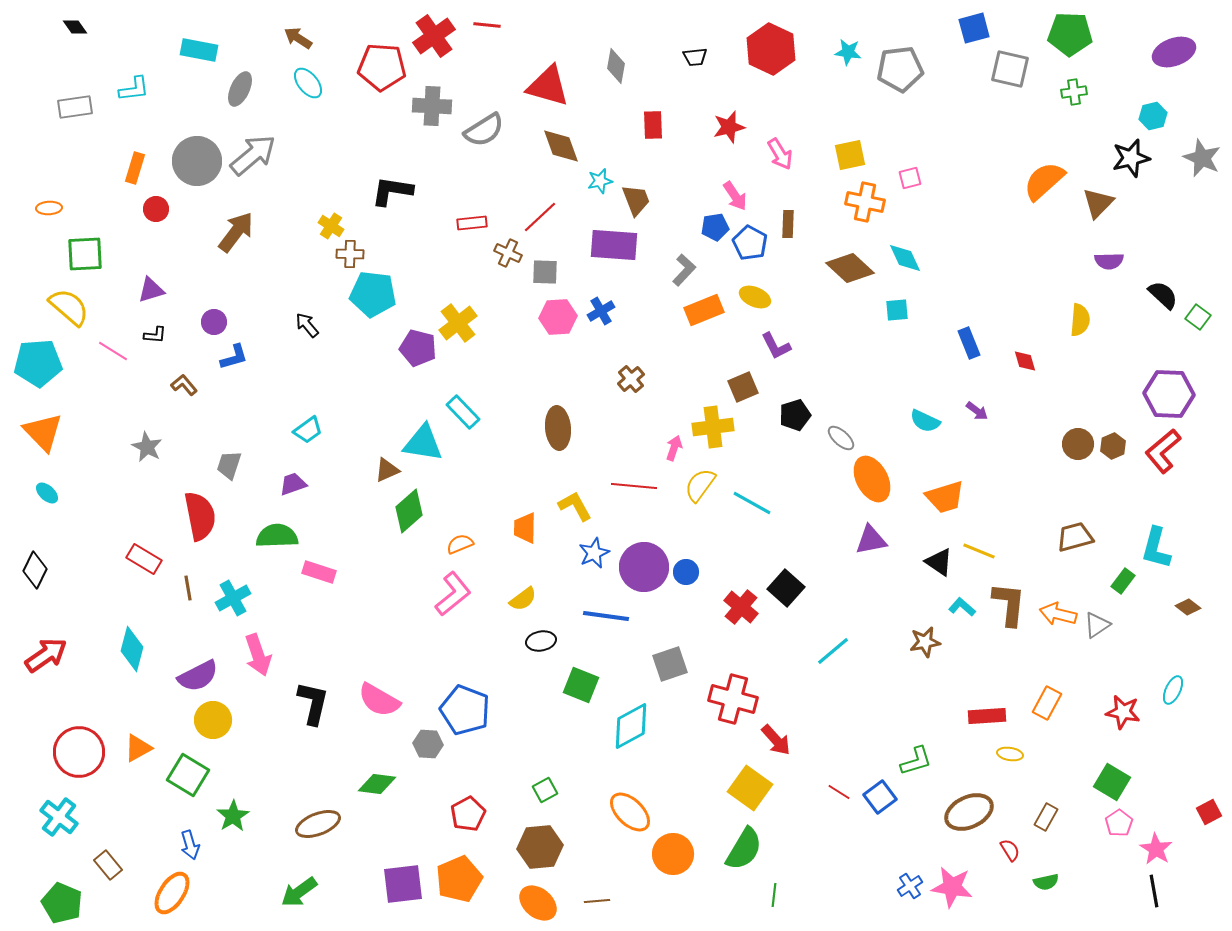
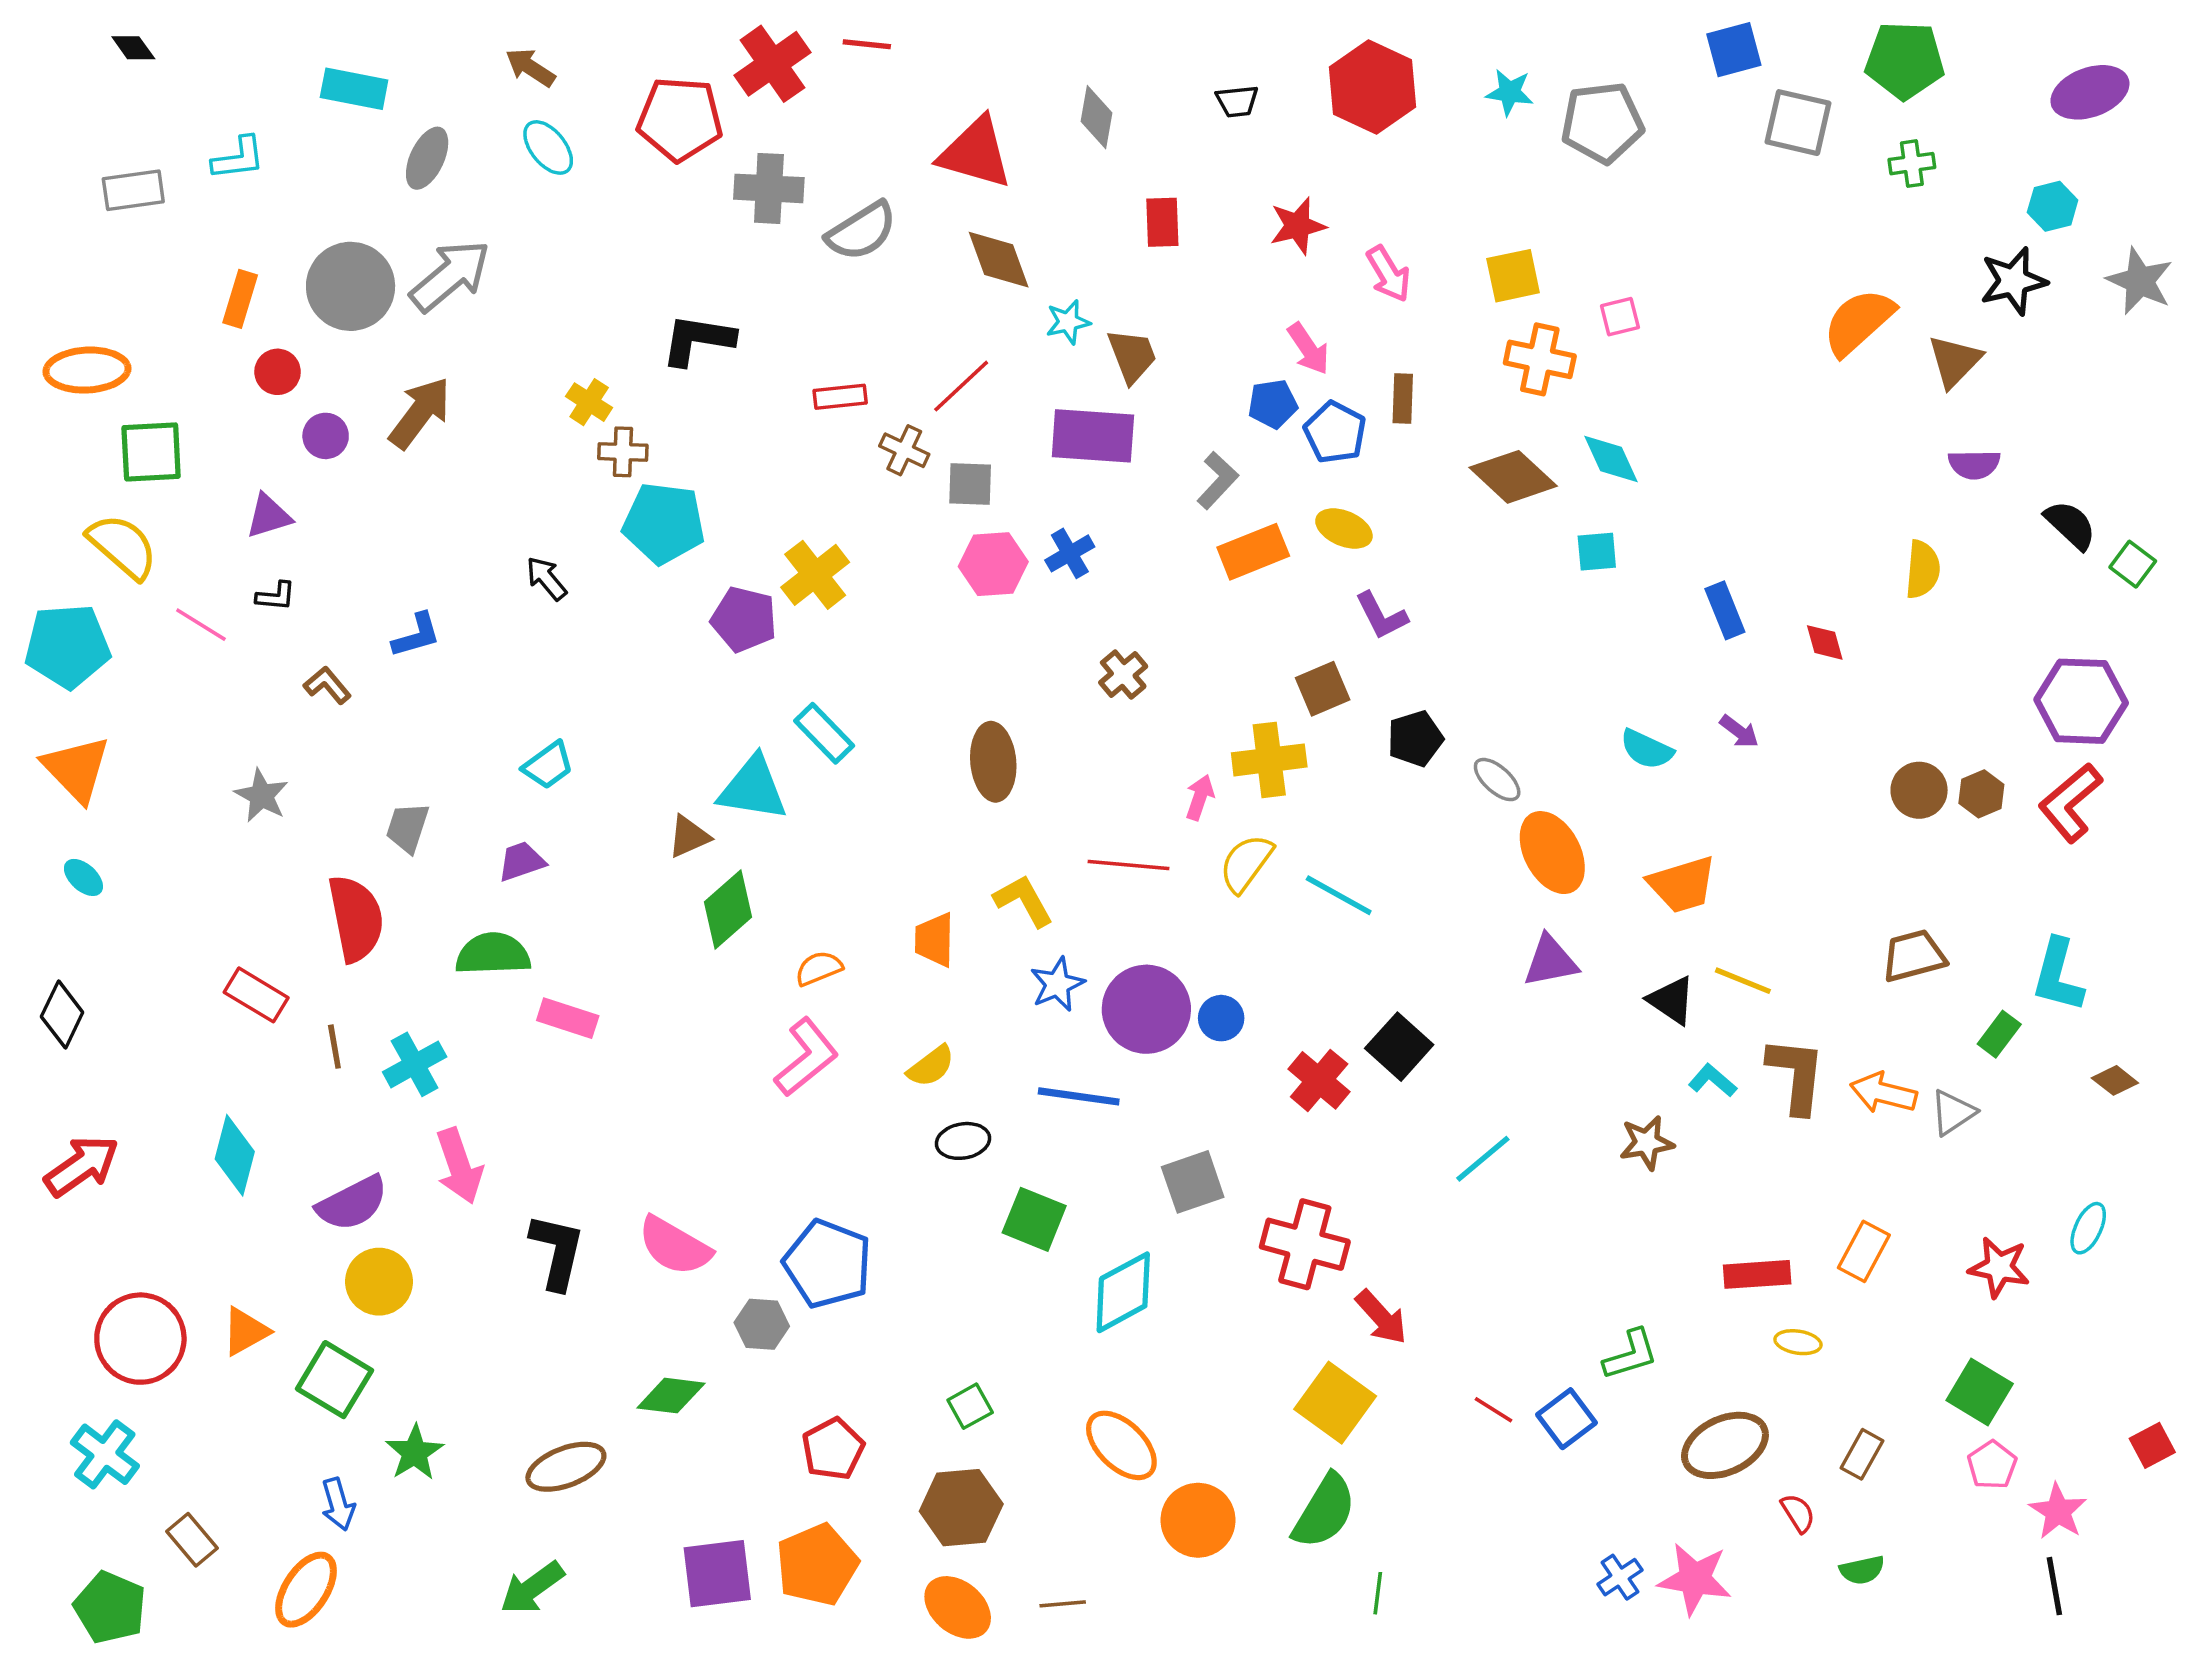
orange ellipse: (49, 208) -> (87, 370), size x1.8
purple circle: (214, 322) -> (326, 436), moved

